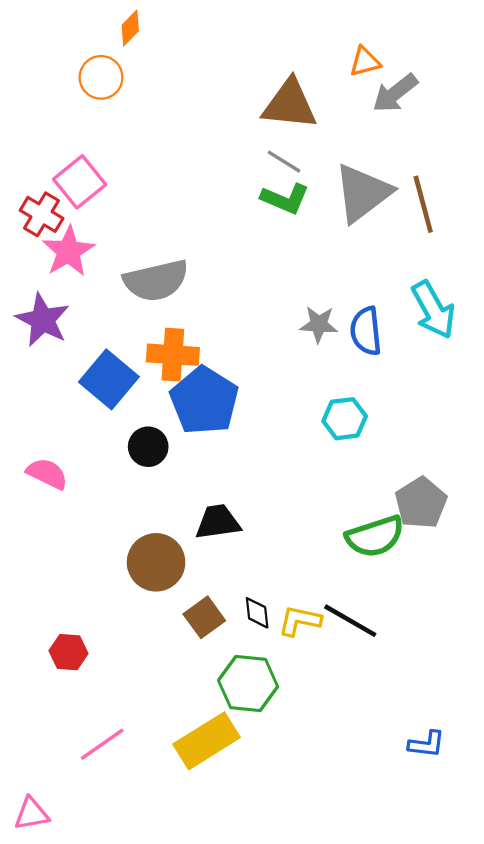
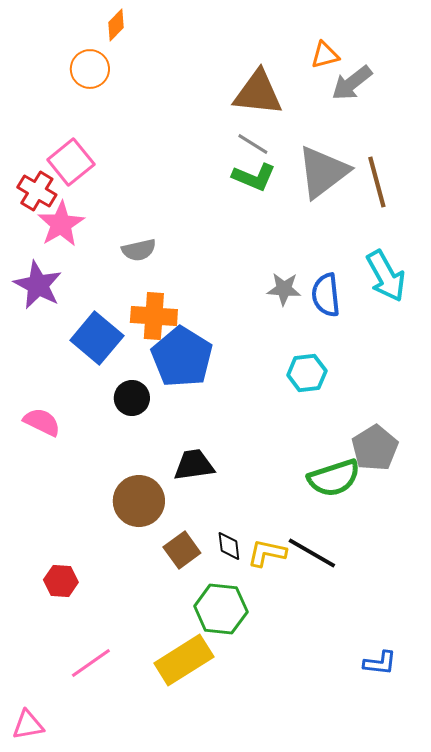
gray semicircle: (156, 281) -> (139, 250), size x0.6

